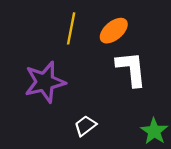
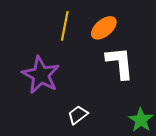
purple star: (45, 82) -> (41, 75), turned -30

